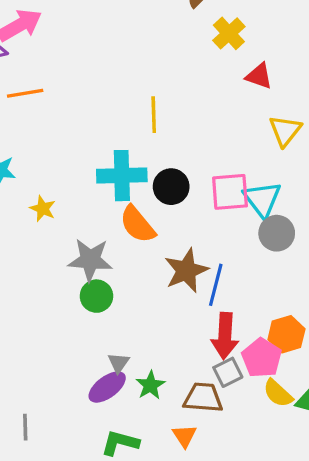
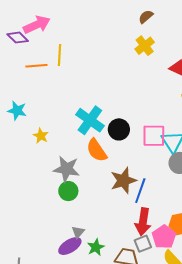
yellow cross: (229, 33) -> (145, 46), moved
yellow line: (154, 115) -> (60, 55), moved
cyan cross: (122, 176) -> (90, 120), turned 32

